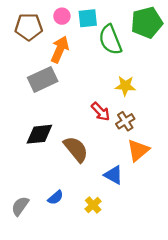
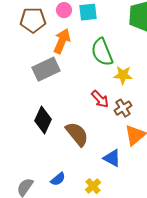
green semicircle: (110, 40) -> (102, 52), moved
black diamond: (39, 134) -> (43, 120), turned -60

